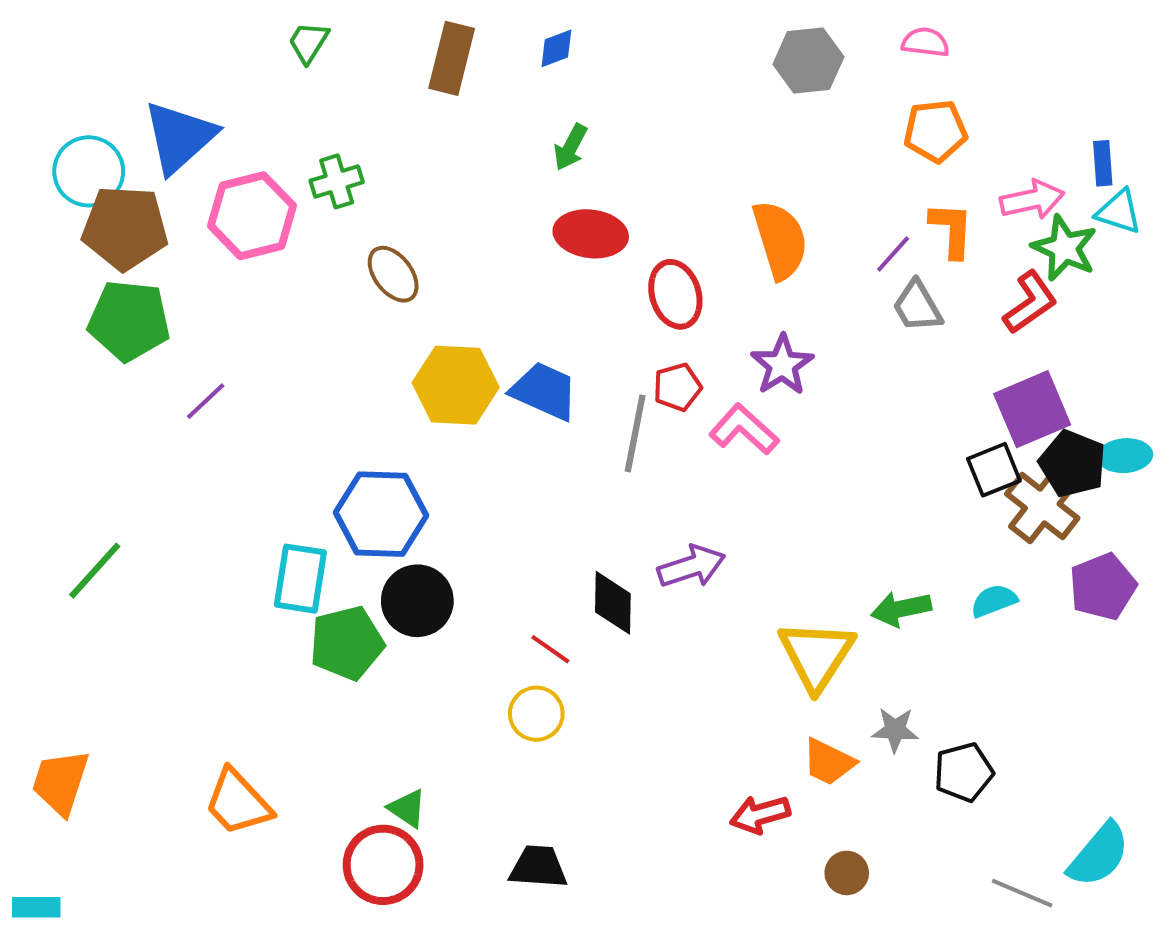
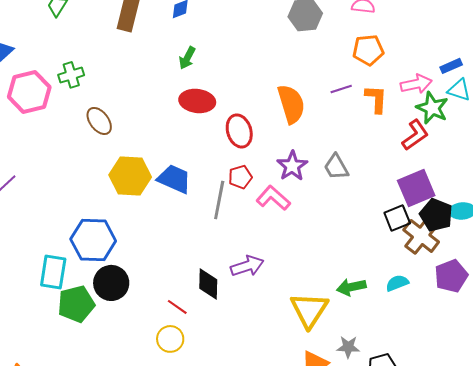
blue rectangle: (1103, 163) -> (451, 66), turned 70
purple line: (893, 254) -> (341, 89), moved, turned 30
gray trapezoid: (917, 306) -> (336, 167), moved

